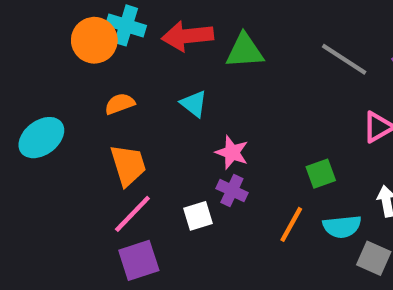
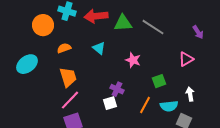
orange circle: (94, 40) -> (43, 25), moved
gray line: (344, 59) -> (153, 27), moved
pink star: (232, 152) -> (133, 60), moved
white square: (198, 216) -> (110, 103), moved

